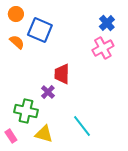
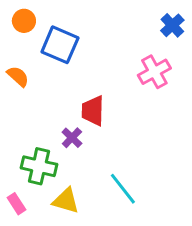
blue cross: (107, 23) -> (172, 25), moved
orange semicircle: (17, 42) -> (18, 76), moved

